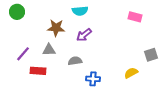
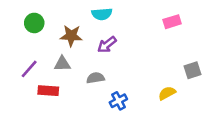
green circle: (17, 12) -> (34, 23), moved
pink rectangle: (135, 17) -> (172, 22), turned -32
blue cross: (93, 79) -> (118, 101), turned -32

